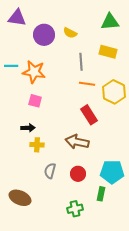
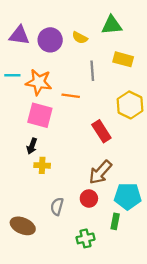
purple triangle: (17, 18) -> (19, 35), moved
green triangle: (110, 22) -> (112, 25), moved
orange line: (87, 84) -> (71, 96), moved
pink square: (35, 101) -> (40, 115), size x1.6
black arrow: (28, 128) -> (32, 146), turned 112
brown arrow: (77, 142) -> (100, 172), moved, turned -60
gray semicircle: (50, 171) -> (57, 206), moved

